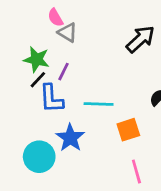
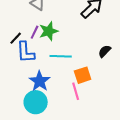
green star: (36, 59) -> (49, 31), moved, turned -30
cyan circle: (39, 157) -> (36, 102), moved
pink line: (136, 172) -> (76, 91), moved

